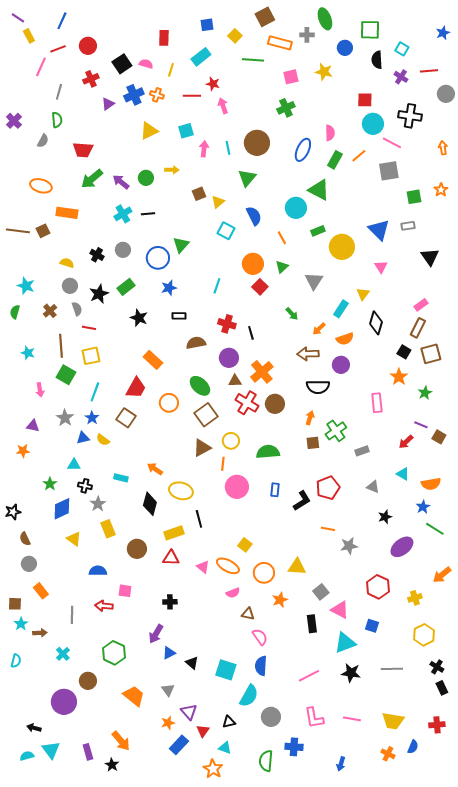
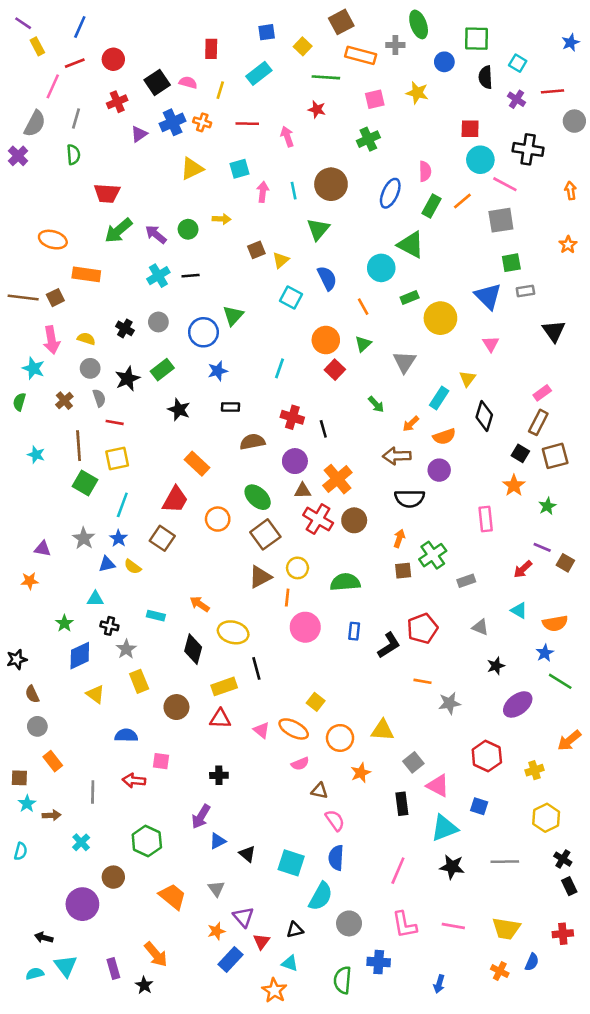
red star: (213, 84) -> (317, 109), moved
gray semicircle: (43, 141) -> (35, 124), moved, size x1.5
green square: (414, 197) -> (511, 263), moved
pink arrow: (40, 390) -> (52, 340), moved, size x1.5
pink line: (309, 676) -> (398, 871), turned -40

